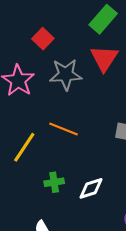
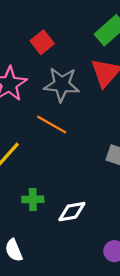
orange line: (64, 129) -> (52, 125), moved

